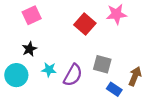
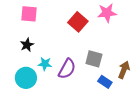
pink square: (32, 15) -> (29, 14), turned 30
cyan circle: (16, 75) -> (26, 78), moved

